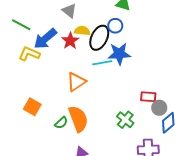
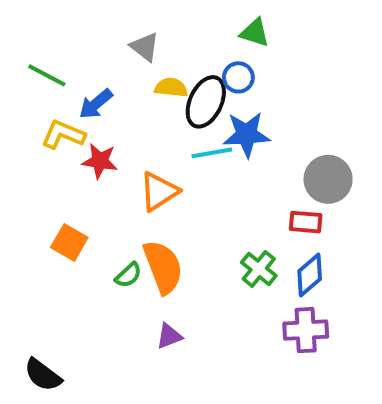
blue arrow: (45, 39) -> (96, 104), size x0.7
red star: (70, 41) -> (100, 161), moved, turned -30
gray circle: (159, 108) -> (328, 179), moved, size x1.5
blue diamond: (168, 123) -> (310, 275), moved

